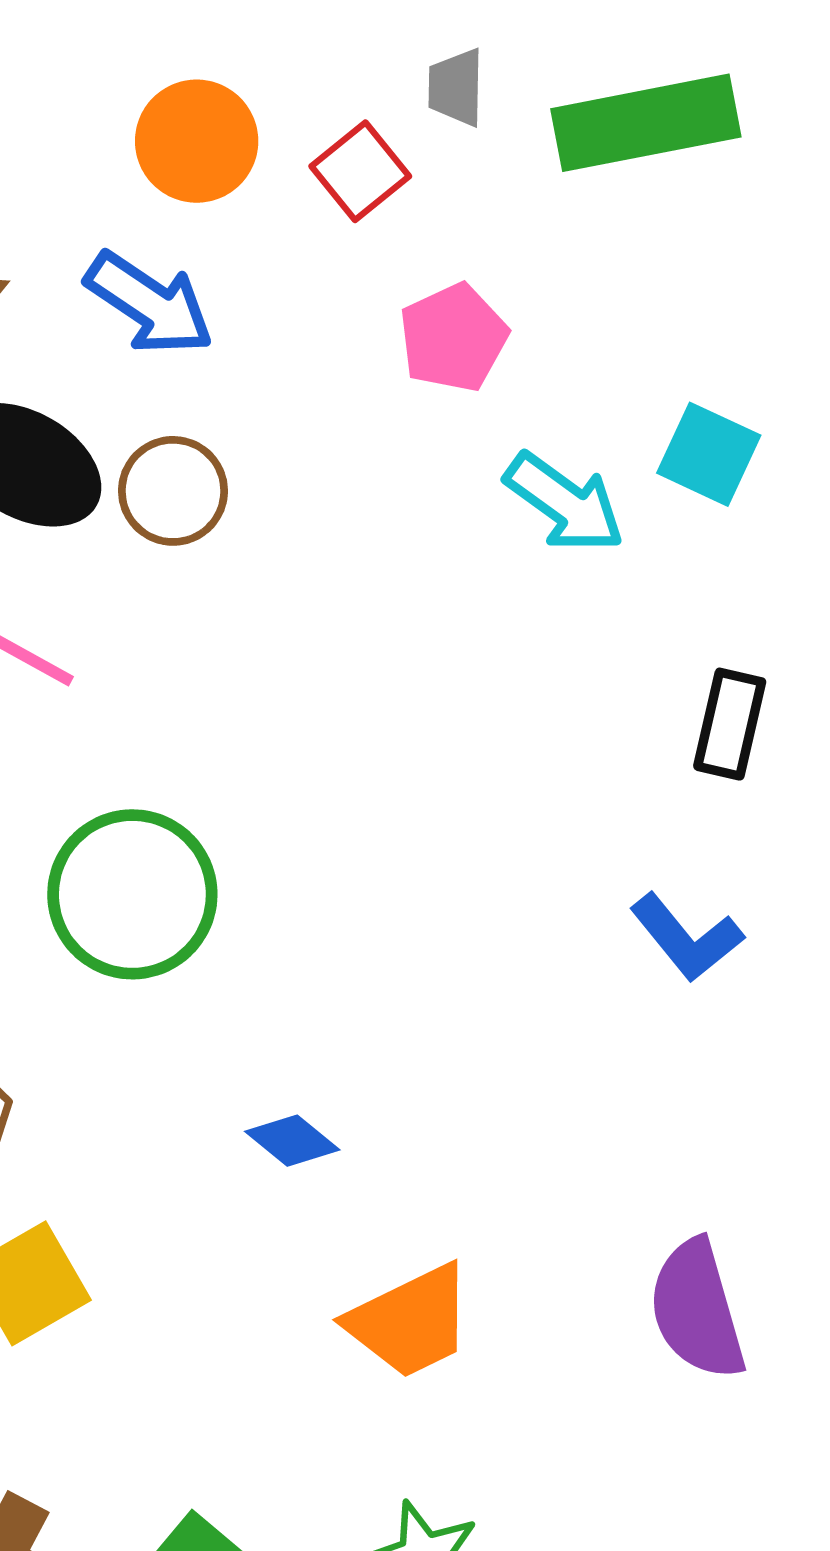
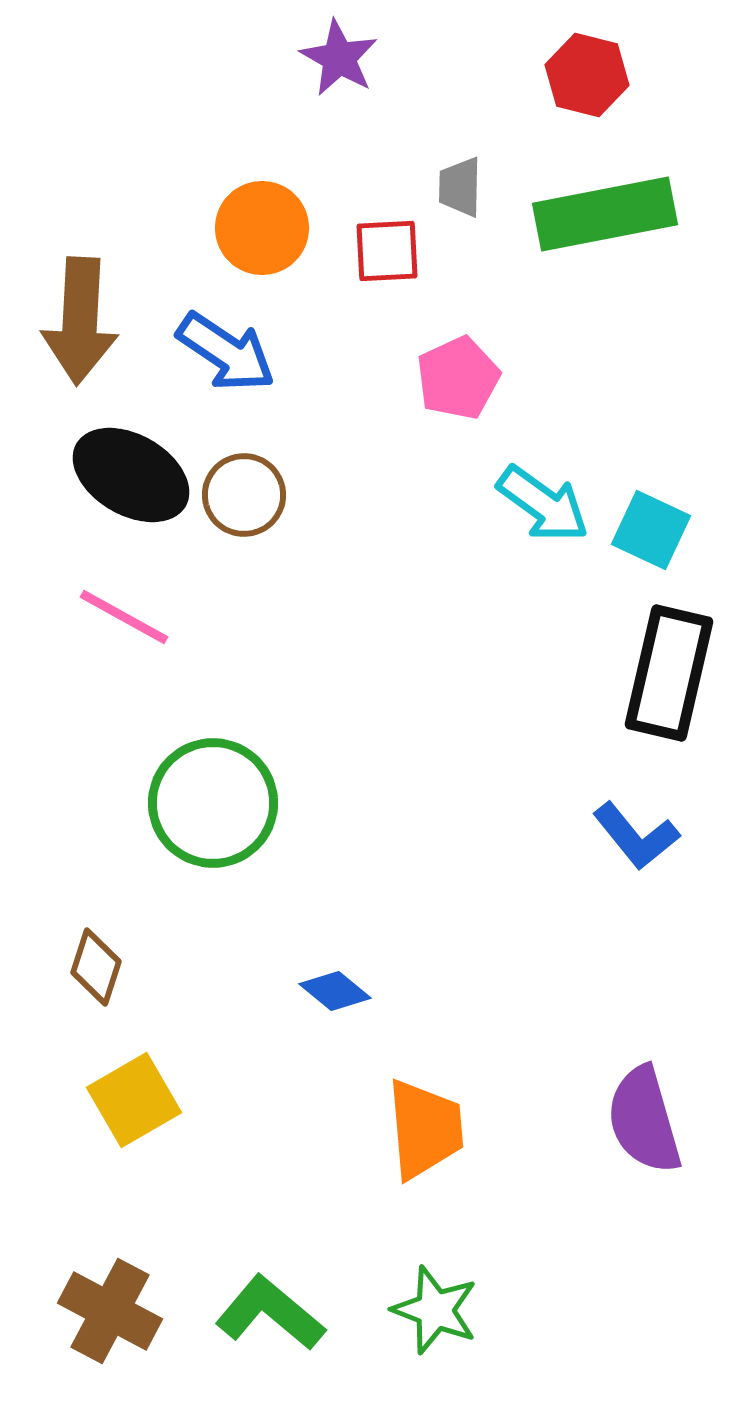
red square: (360, 171) -> (387, 251), turned 36
cyan square: (709, 454) -> (651, 530), moved
black rectangle: (730, 724) -> (669, 673), size x1.6
orange trapezoid: (410, 1321) -> (425, 1129), turned -69

